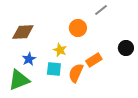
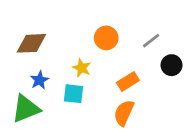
gray line: (101, 10) -> (151, 41), moved
orange semicircle: (76, 73) -> (124, 113), moved

